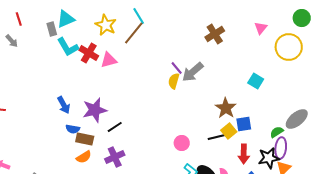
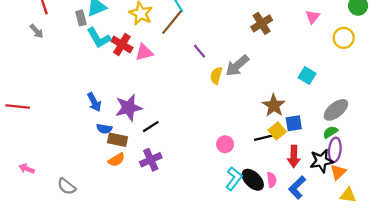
yellow circle: (289, 47) -> (344, 38), size x0.7
purple line: (177, 68) -> (200, 51), moved
gray ellipse: (297, 119) -> (336, 110), moved

